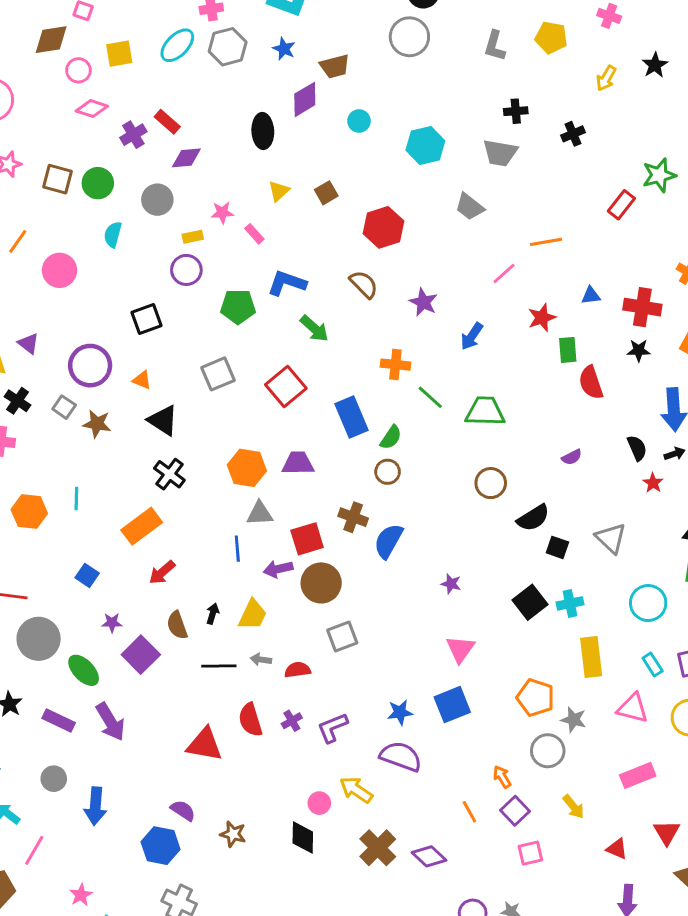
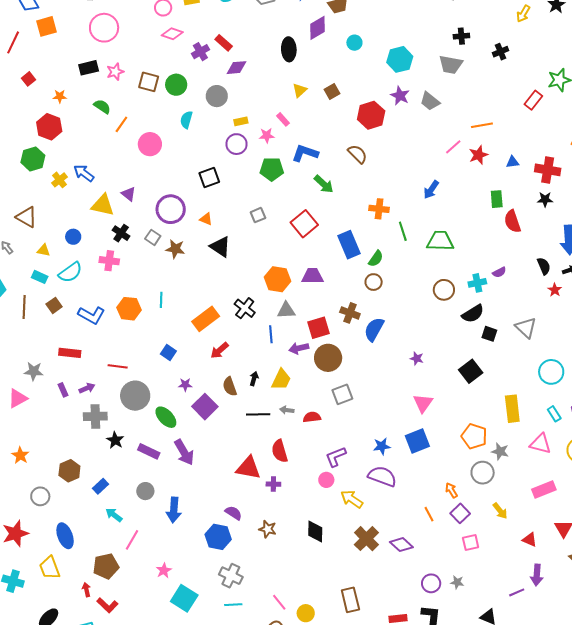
pink star: (222, 213) -> (267, 135), moved
purple star: (423, 302) -> (400, 96), moved
red star: (542, 318) -> (478, 155), moved
gray square: (218, 374) -> (258, 215), size x0.7
green line: (430, 397) -> (403, 231), turned 30
black cross: (169, 474) -> (245, 308), moved
cyan cross: (570, 603) -> (477, 283), moved
purple cross: (292, 721) -> (273, 484), moved, turned 32
pink circle: (319, 803) -> (326, 480), moved

